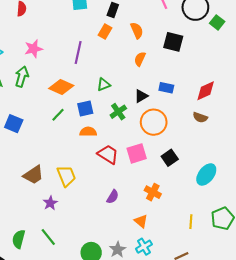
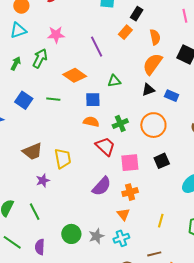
purple line: (78, 53) -> (97, 47), turned -50
orange semicircle: (140, 59) -> (153, 64), size x1.6
black triangle: (141, 96) -> (148, 90), moved
green cross: (118, 112) -> (120, 124), moved
green line: (58, 115) -> (53, 99), moved, turned 40
pink square: (137, 153) -> (130, 163), moved
orange cross: (153, 192) -> (130, 192), moved, turned 35
purple semicircle: (113, 197) -> (102, 186), size x1.5
yellow line: (191, 222) -> (161, 221), moved

